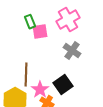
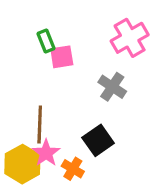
pink cross: (68, 20) -> (130, 38), moved
pink star: (40, 90) -> (46, 153), moved

